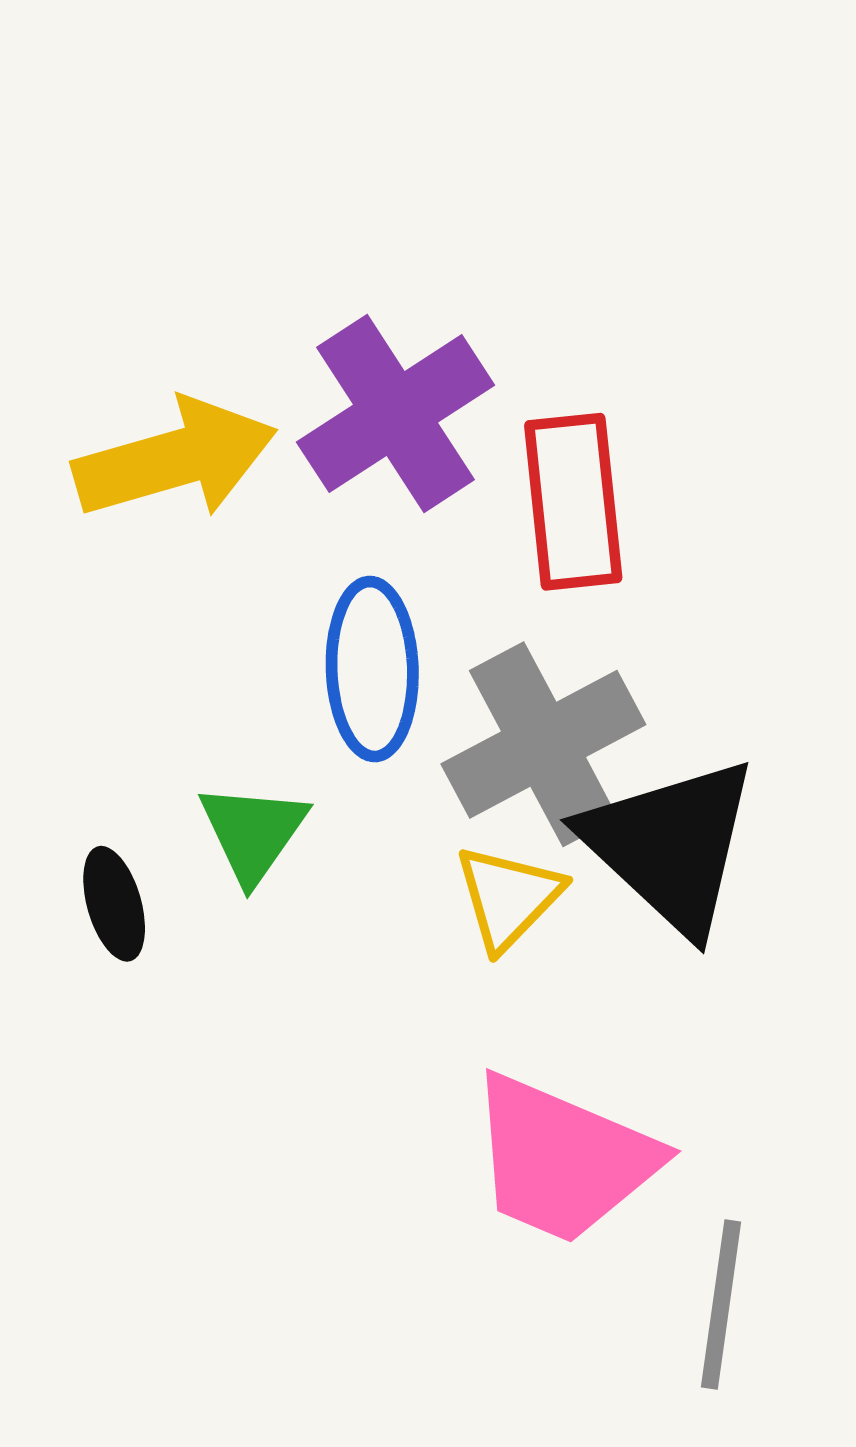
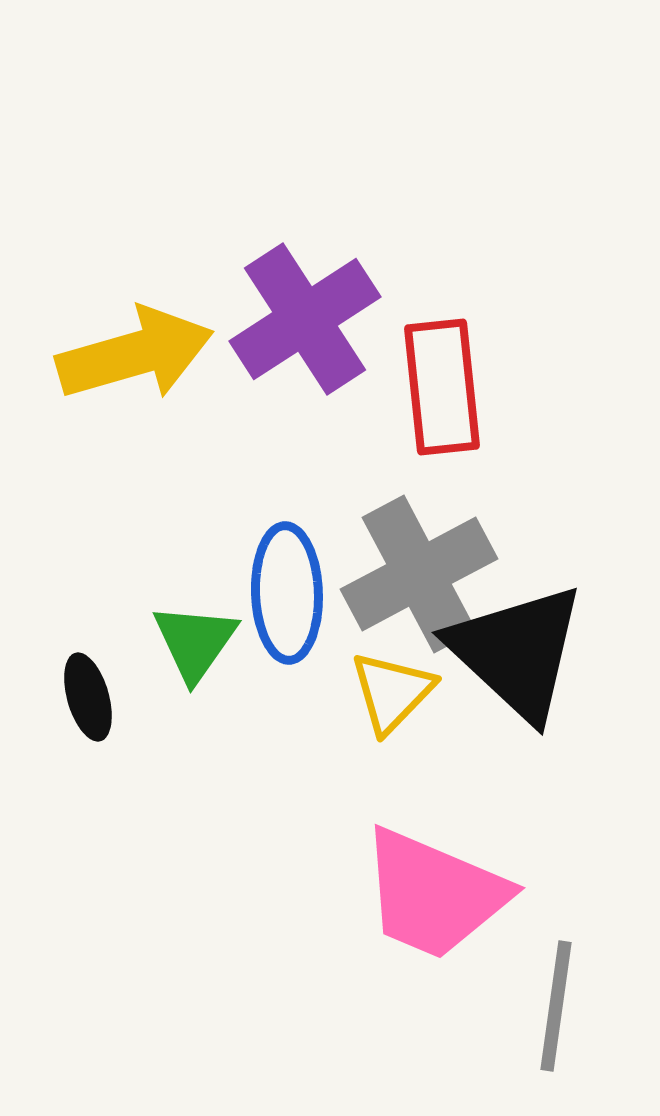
blue ellipse: (372, 669) -> (287, 593), moved

